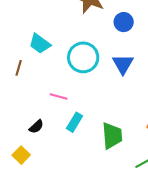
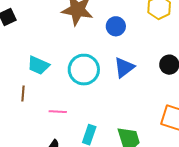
blue triangle: (123, 64) -> (124, 67), turned 35
pink line: (59, 96) -> (58, 112), moved

